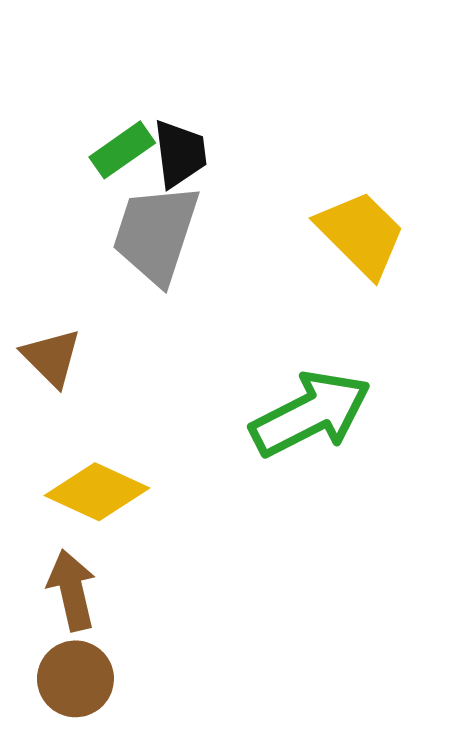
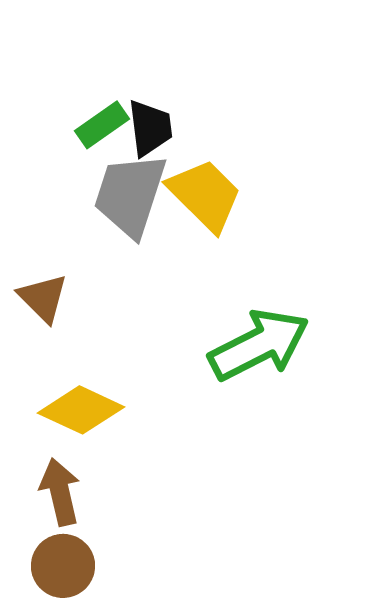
yellow trapezoid: (361, 234) -> (205, 195), moved

